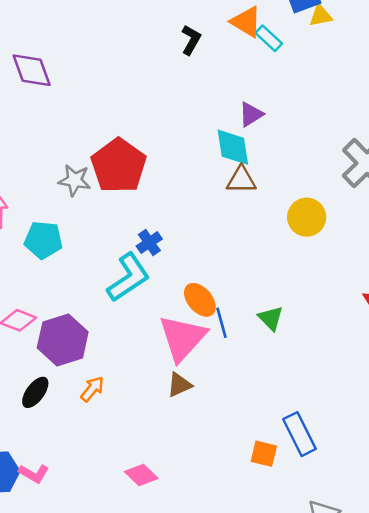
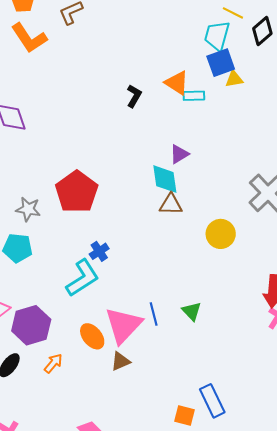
cyan rectangle: (269, 38) -> (194, 96), turned -45
gray star: (74, 180) -> (28, 209), moved
orange ellipse: (200, 300) -> (92, 336), moved

